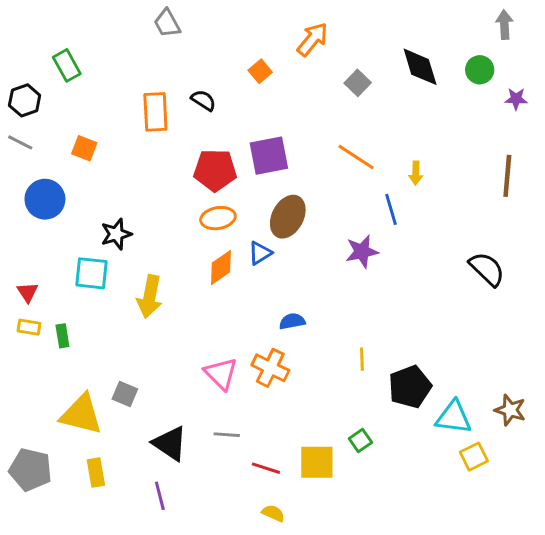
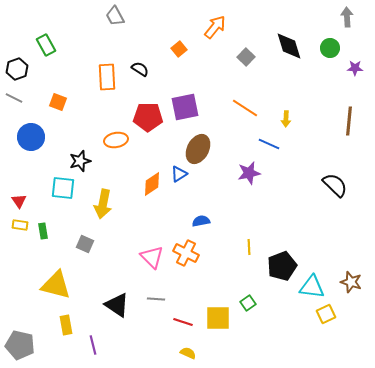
blue line: (391, 209) -> (269, 144), turned -50
orange ellipse: (218, 218) -> (116, 140), moved
gray square: (125, 394) -> (85, 244), moved
gray pentagon: (30, 470) -> (20, 345), moved
purple line: (160, 496) -> (93, 345), moved

